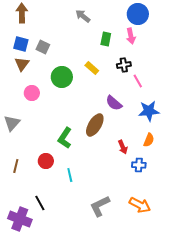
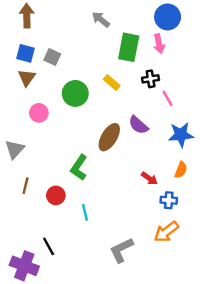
green rectangle: (106, 39) -> (129, 47), size x1.6
brown ellipse: (95, 125) -> (109, 137), moved
red arrow: (123, 147) -> (149, 178), turned -32
brown line: (16, 166) -> (25, 186), moved
orange arrow: (140, 205) -> (166, 232), moved, turned 115

